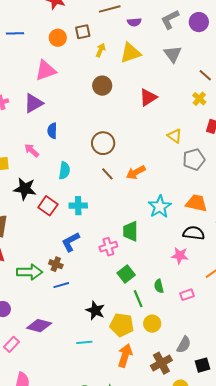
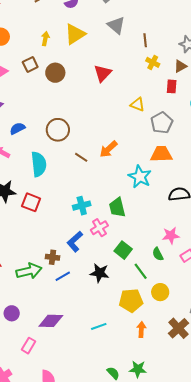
brown square: (83, 32) -> (30, 65), moved
brown line: (205, 75) -> (145, 40), moved, turned 56
blue semicircle: (52, 131) -> (17, 128), turned 77
brown circle: (103, 143) -> (58, 130), moved
cyan semicircle: (64, 171) -> (39, 164), size x1.4
orange trapezoid: (196, 203) -> (161, 154), moved
cyan cross: (78, 206) -> (82, 206), moved
blue L-shape: (71, 242) -> (75, 242), moved
pink star: (180, 255) -> (171, 235), moved
black star: (95, 310) -> (100, 273), moved
orange arrow: (125, 355) -> (141, 329), size x0.7

